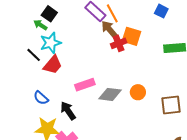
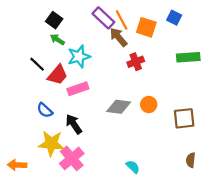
green arrow: (40, 25) -> (57, 39), moved
orange square: (132, 36) -> (146, 27), moved
cyan star: (51, 43) -> (79, 57), moved
red cross: (119, 43) -> (136, 62), moved
pink rectangle: (85, 85) -> (78, 89), moved

